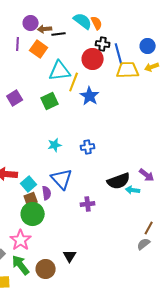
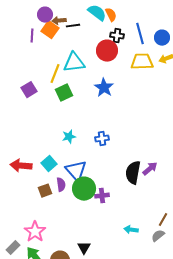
orange square: (39, 49) -> (50, 30), moved
blue line: (119, 54) -> (140, 34), moved
yellow line: (74, 82) -> (55, 74), moved
purple arrow: (147, 175) -> (150, 169), moved, turned -77
black semicircle: (119, 181) -> (133, 173), turned 120
cyan square: (29, 184) -> (49, 164), moved
cyan arrow: (133, 190) -> (131, 230), moved
green circle: (33, 214) -> (84, 189), moved

